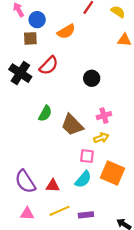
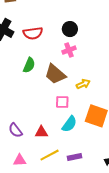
red semicircle: (49, 65) -> (33, 33), moved, turned 42
pink cross: (104, 116) -> (69, 50), moved
pink square: (87, 156) -> (62, 102), moved
purple semicircle: (25, 182) -> (15, 130), size x0.7

